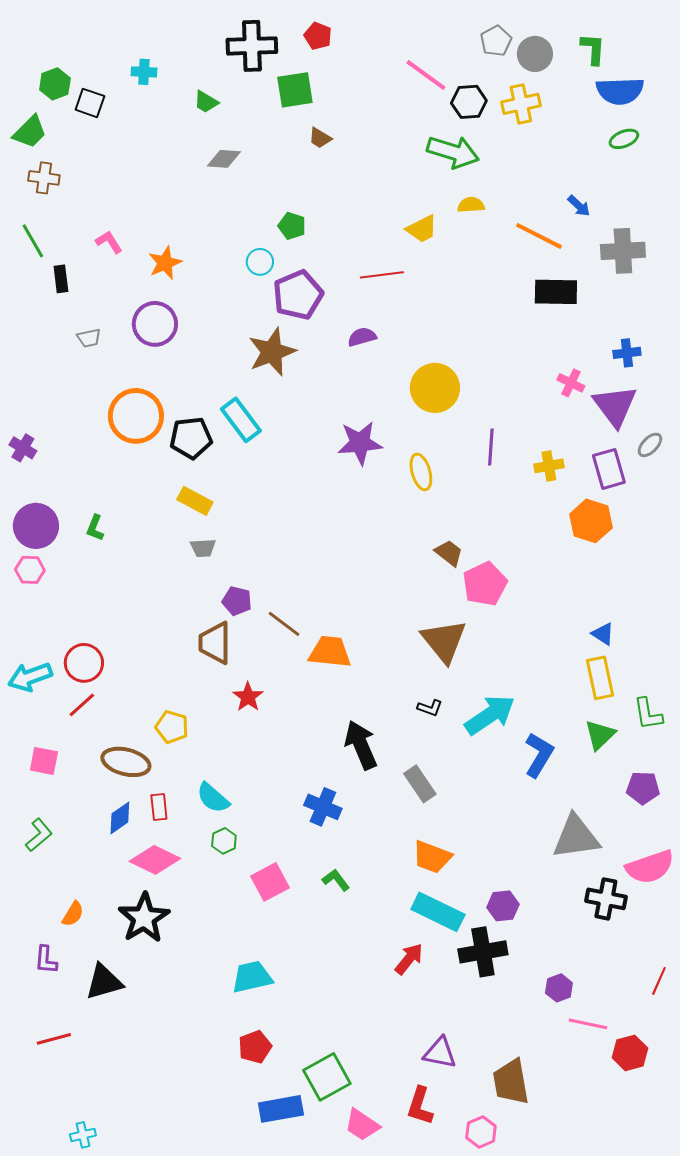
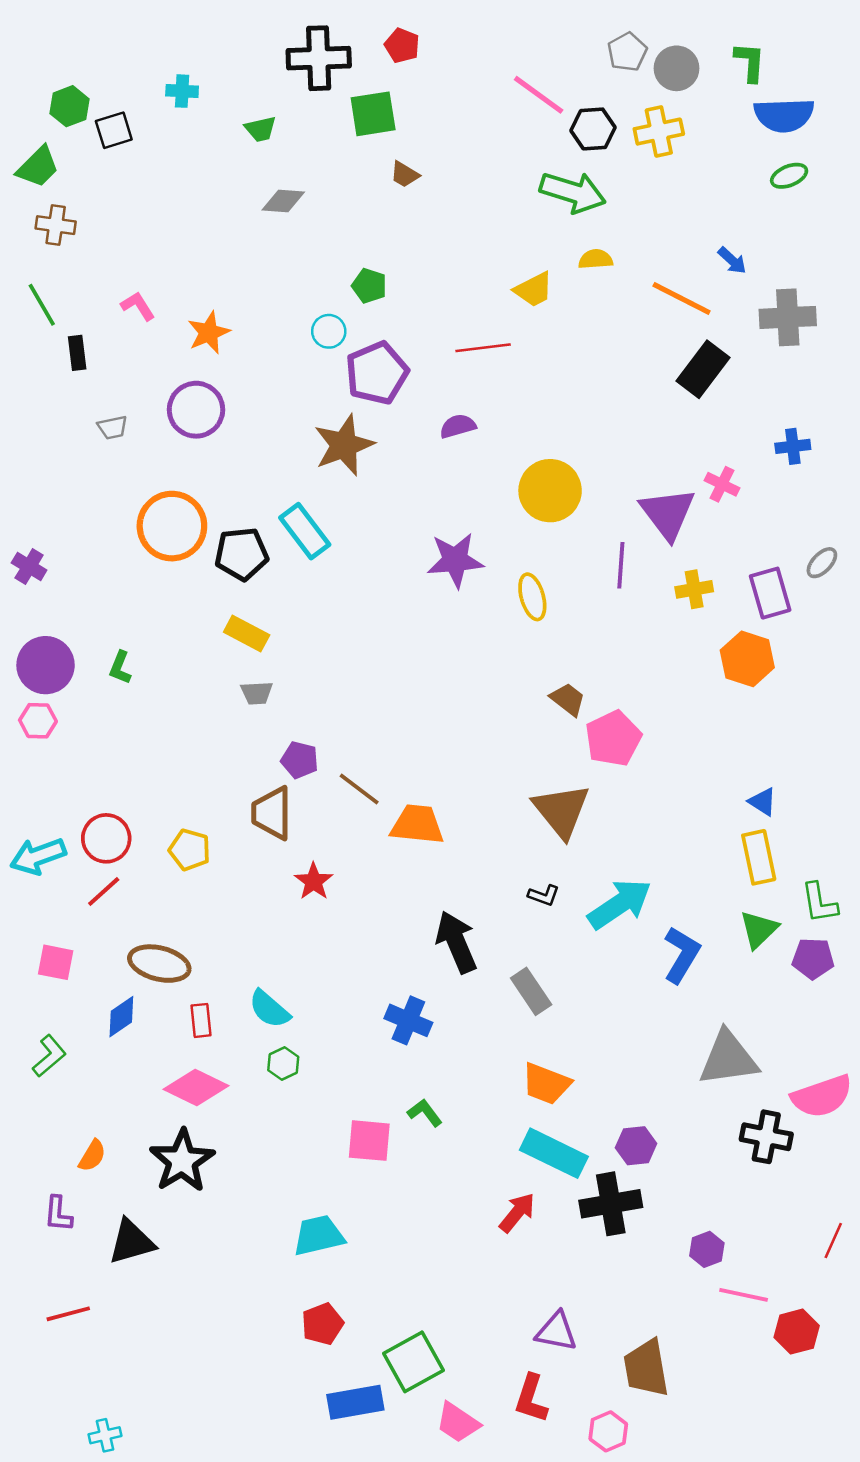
green trapezoid: (206, 102) -> (260, 129), turned -44
black square: (90, 103) -> (114, 130), turned -36
black rectangle: (556, 292) -> (703, 369), turned -54
purple triangle: (615, 406) -> (668, 513), moved
yellow pentagon: (172, 727) -> (190, 850), moved
purple pentagon: (643, 788) -> (813, 958), moved
blue diamond: (120, 818) -> (121, 1017), moved
pink square: (270, 882) -> (369, 1141), moved, turned 33

